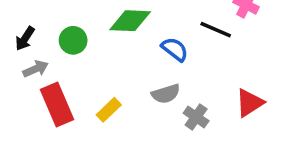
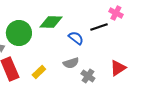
black line: (216, 30) -> (99, 27), turned -42
green circle: (73, 40) -> (19, 33), size x1.6

